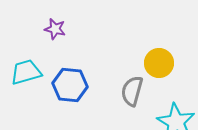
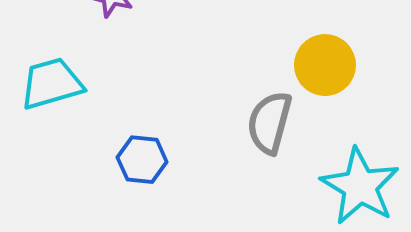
blue hexagon: (70, 85) -> (142, 160), moved, size x0.7

